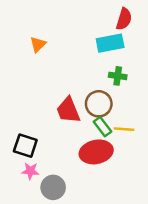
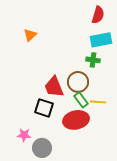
cyan rectangle: (110, 43) -> (101, 40), moved
black square: (25, 146) -> (44, 108), moved

